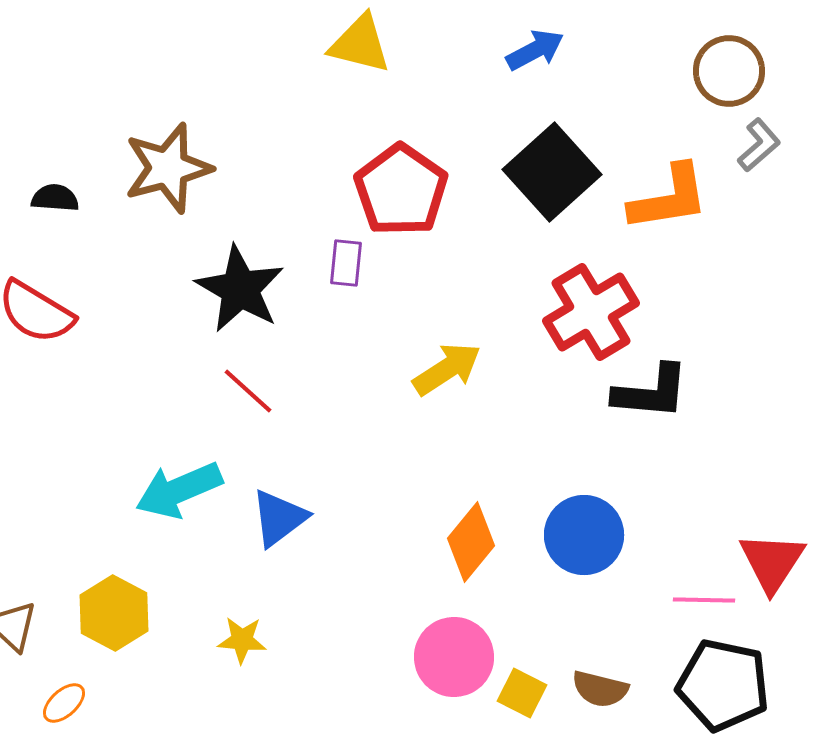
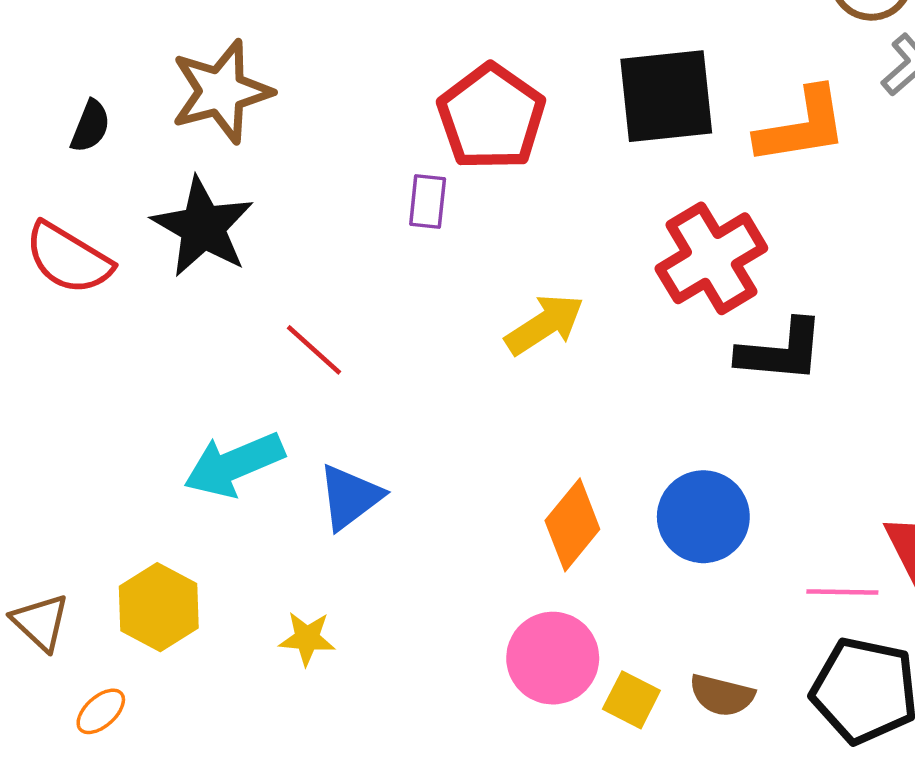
black square: (552, 172) -> (666, 96), turned 36
black semicircle: (55, 198) -> (90, 126), turned 108
black star: (240, 289) -> (203, 227), moved

